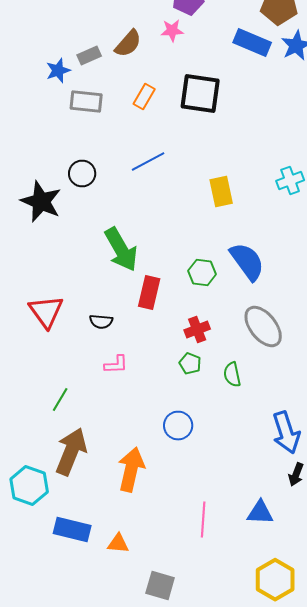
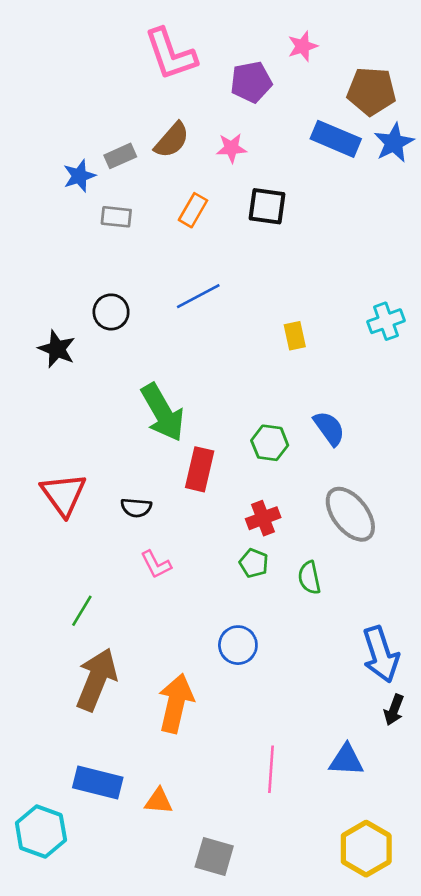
pink star: (172, 30) -> (231, 148), moved
black square: (200, 94) -> (267, 206), size x0.7
gray rectangle: (86, 102) -> (116, 217), size x0.7
yellow rectangle: (221, 192) -> (295, 336), size x0.7
black star: (41, 202) -> (57, 349), size x0.7
blue semicircle: (247, 262) -> (329, 428), size x0.7
pink L-shape: (116, 364) -> (156, 564), turned 65
cyan hexagon: (29, 486) -> (41, 831), moved

